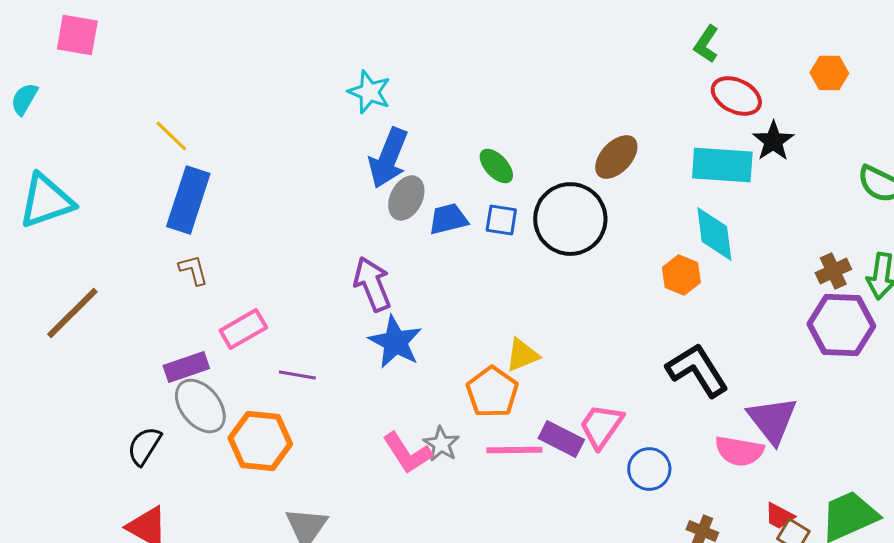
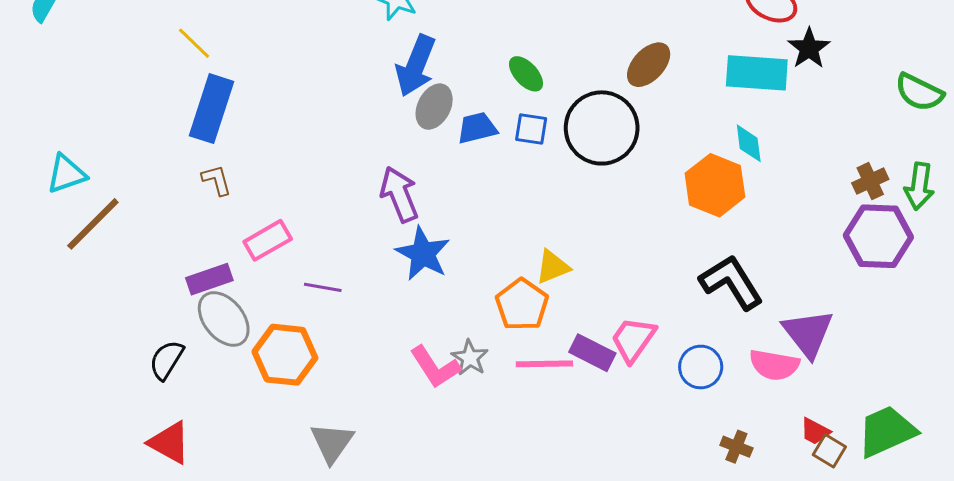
cyan triangle: (46, 201) -> (66, 174), moved, size x0.7
cyan diamond: (714, 234) -> (749, 143), size x0.7
orange hexagon: (681, 275) -> (715, 185), size x1.5
blue circle: (649, 469) -> (701, 367), moved

